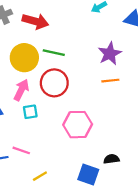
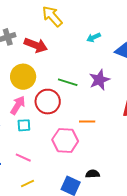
green line: (54, 53) -> (68, 82), moved
orange line: (110, 81) -> (87, 121), moved
pink line: (21, 150) -> (23, 158), moved

